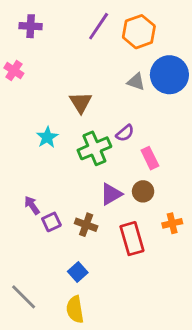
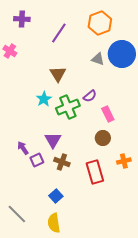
purple line: (99, 26) -> (59, 33), moved
cyan star: (47, 137) -> (44, 99), moved
purple triangle: (111, 194) -> (53, 140), moved, turned -30

